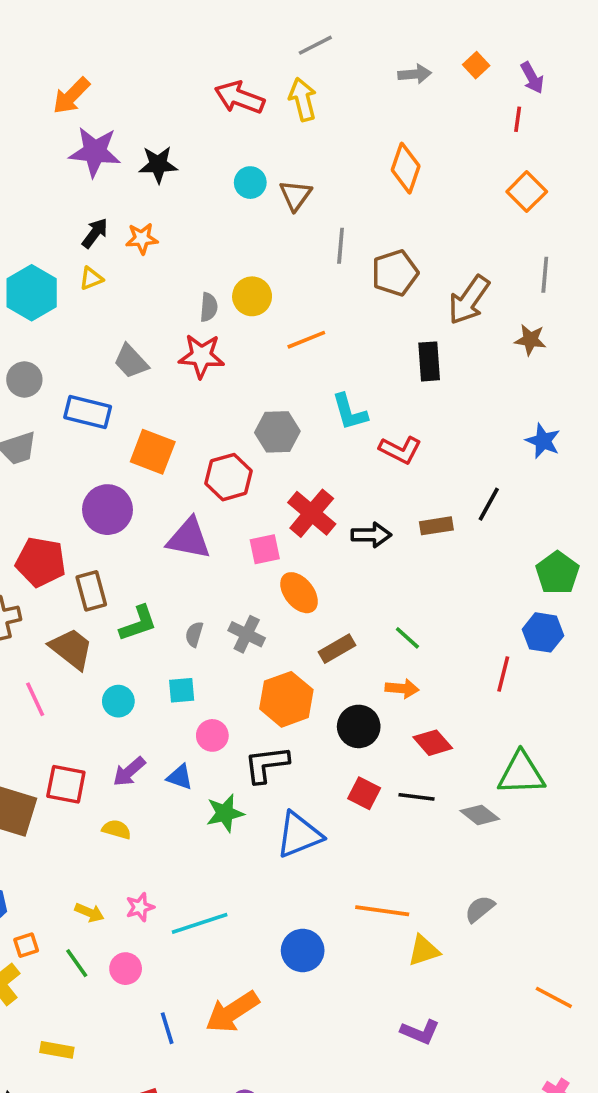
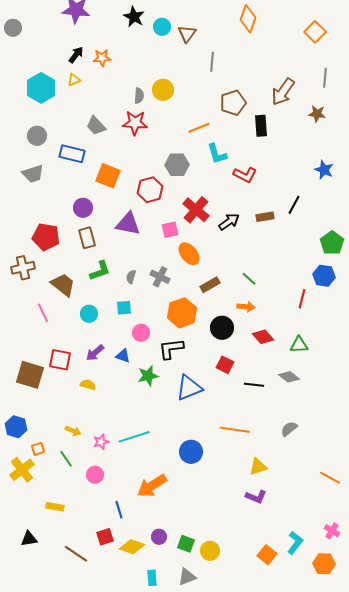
black star: (158, 164) -> (134, 17), moved, turned 30
brown pentagon: (395, 273) -> (233, 103), moved
orange line: (306, 340) -> (199, 128), moved
purple circle: (107, 510) -> (83, 208), size x0.7
black arrow: (371, 535) -> (229, 222), turned -35
brown rectangle: (91, 591) -> (87, 238), moved
green triangle: (521, 773) -> (299, 345), moved, size x0.7
black line: (416, 797) -> (254, 385), moved
pink star: (140, 907) -> (101, 442), moved
yellow triangle: (424, 950) -> (258, 467), moved
pink circle: (126, 969) -> (95, 475), moved
blue line: (167, 1028) -> (119, 510), moved

